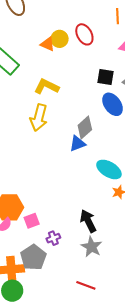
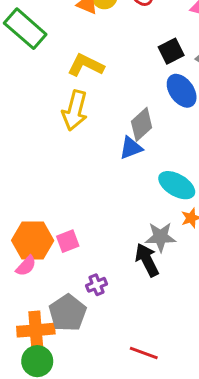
black square: (105, 77) -> (171, 51), turned -36
pink square: (32, 221) -> (68, 241), moved
gray star: (91, 247) -> (160, 237), moved, turned -30

